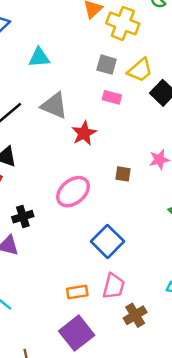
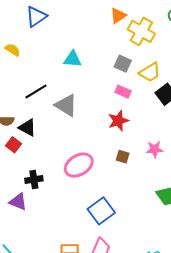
cyan triangle: (39, 57) -> (73, 59), moved
gray triangle: (54, 106) -> (66, 105), moved
red star: (84, 133) -> (118, 121), moved

